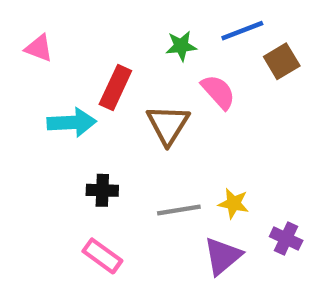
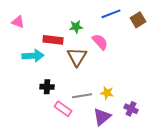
green star: (181, 46) -> (76, 27), moved
brown square: (282, 61) -> (138, 20), moved
red rectangle: (115, 88) -> (53, 40), turned 72
pink rectangle: (102, 256) -> (63, 109), moved

